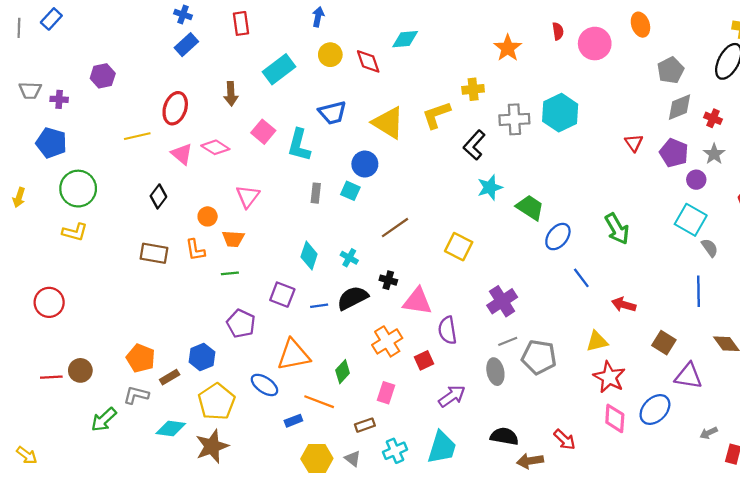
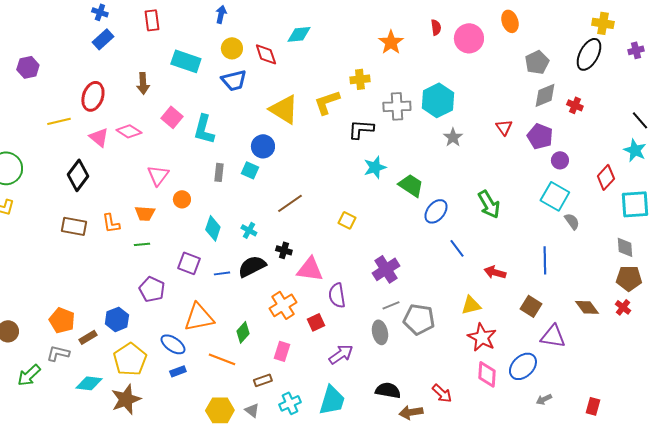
cyan rectangle: (279, 69) -> (186, 61), turned 56
blue trapezoid: (333, 113) -> (234, 80), moved
black L-shape: (474, 145) -> (361, 129), turned 52
gray star: (714, 154) -> (453, 137), moved
black diamond: (158, 196) -> (78, 175), size x1.4
orange circle: (208, 216) -> (182, 199), moved
yellow square: (459, 247) -> (347, 220), size x0.7
blue line: (698, 291) -> (545, 260), moved
blue rectangle: (293, 421) -> (178, 371), moved
gray arrow: (709, 433) -> (544, 399), moved

